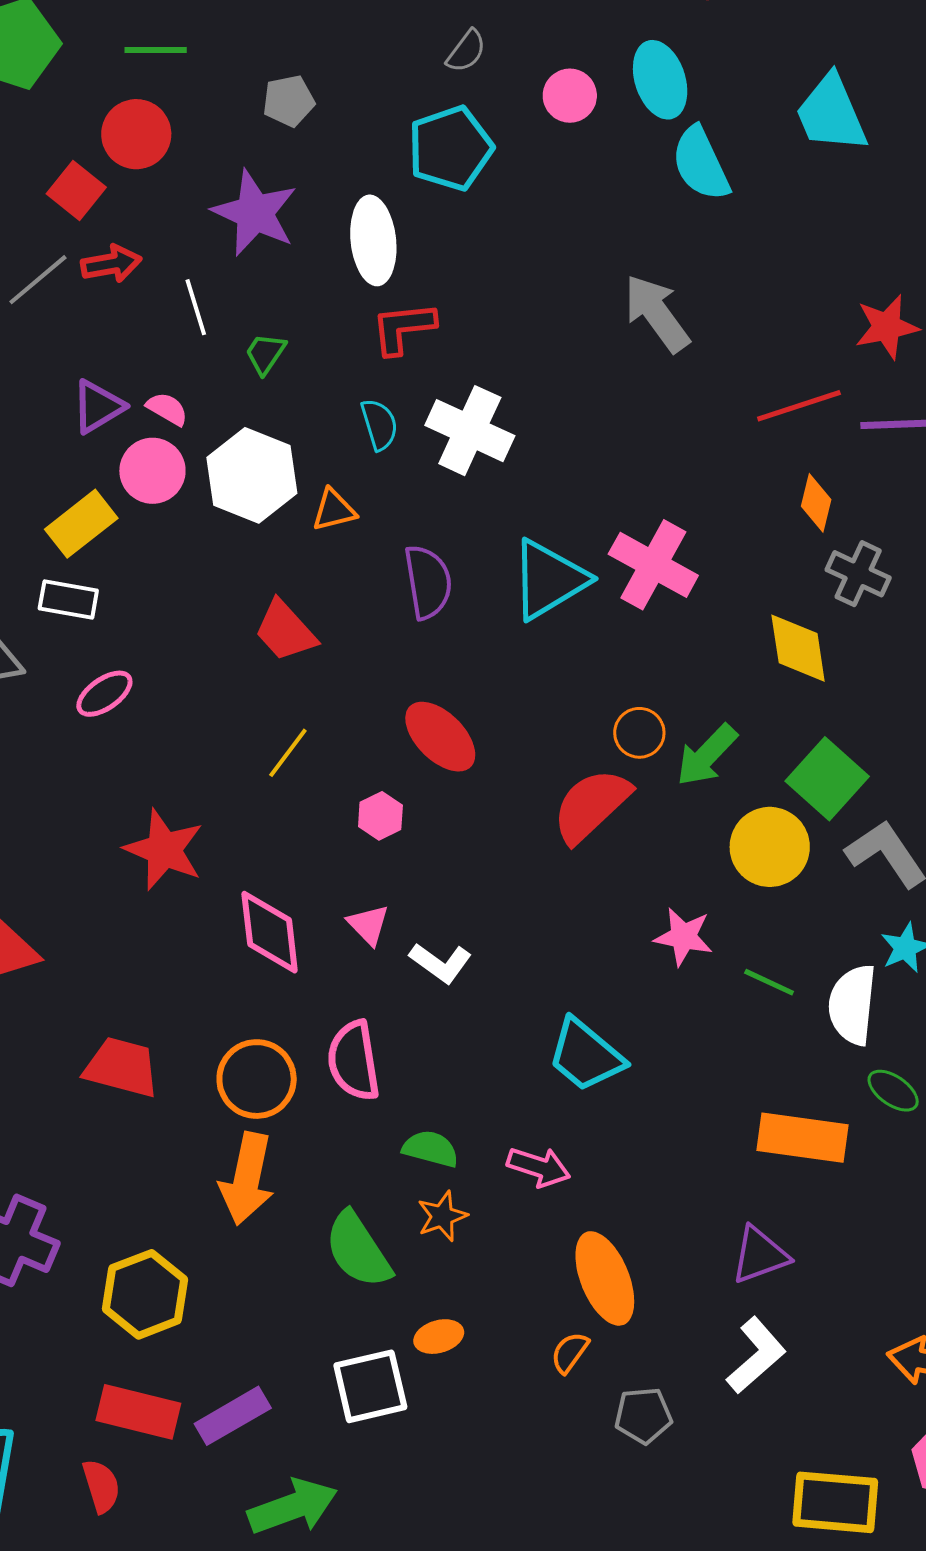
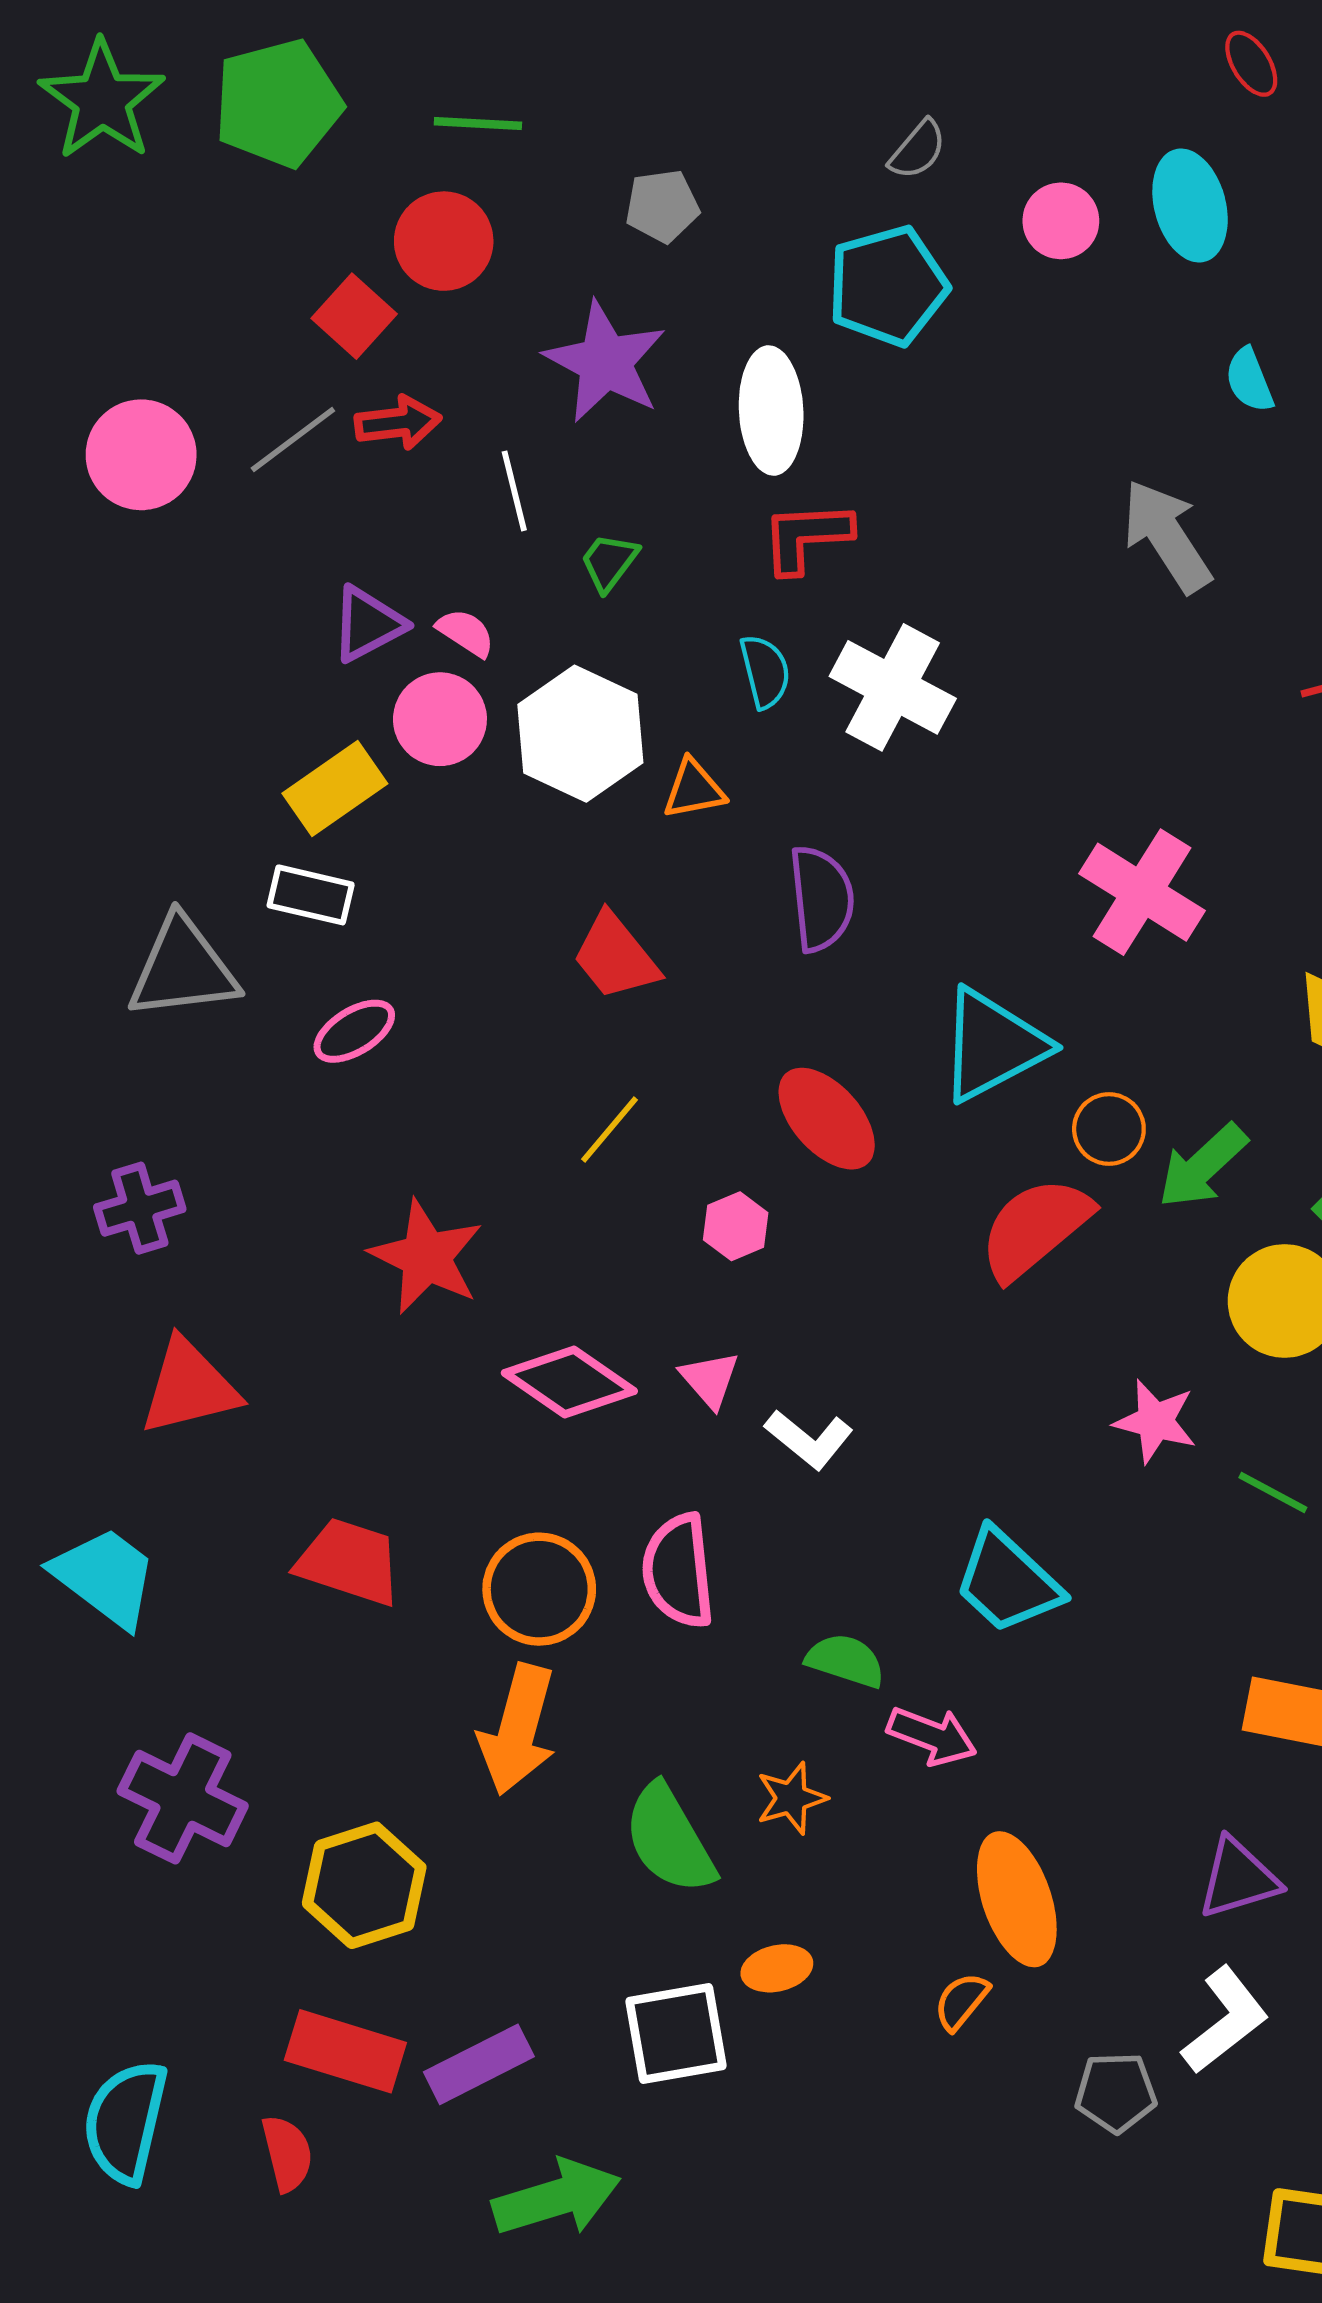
cyan semicircle: (701, 164) -> (1249, 380), moved, size x0.6
cyan triangle: (549, 579) -> (993, 1045), moved
pink diamond: (270, 932) -> (569, 1382), turned -52
green semicircle: (431, 1149) -> (846, 1661), moved
gray pentagon: (643, 1416) -> (1116, 2092), moved

